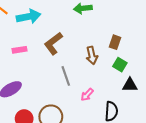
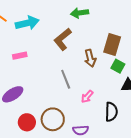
brown rectangle: (115, 42) -> (112, 45), size x1.5
brown L-shape: (53, 43) -> (63, 39), moved

